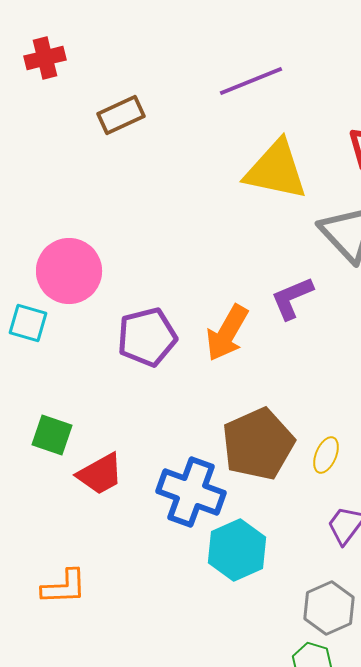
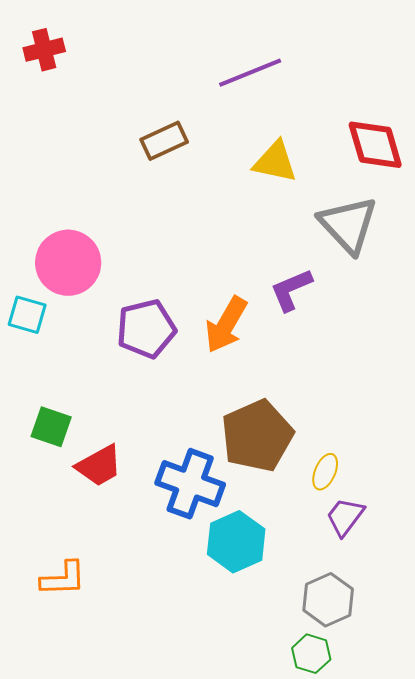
brown rectangle: (121, 115) -> (164, 141), moved
yellow triangle: (276, 170) -> (275, 162), size x0.7
yellow ellipse: (326, 455) -> (325, 472), moved

